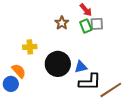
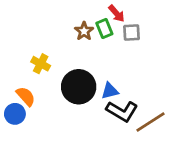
green rectangle: (86, 26) -> (104, 28), moved
yellow cross: (30, 47) -> (41, 64), turned 32
black L-shape: (90, 82) -> (122, 111), turned 30

